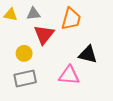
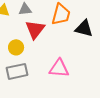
black triangle: (88, 54) -> (84, 28), moved

